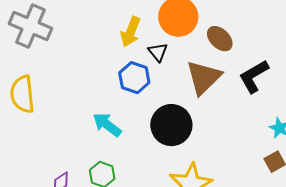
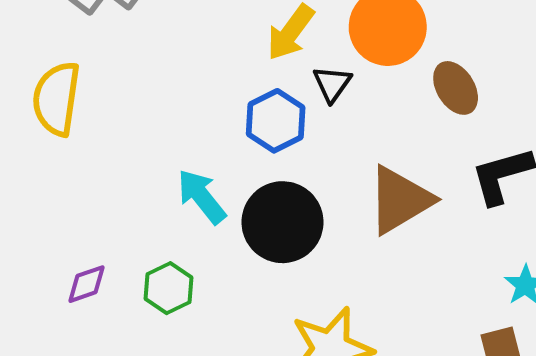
brown triangle: (204, 77) -> (400, 200), moved
black circle: (171, 125) -> (282, 222), moved

